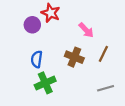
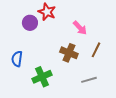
blue semicircle: (37, 59) -> (17, 59), moved
gray line: (106, 88) -> (89, 80), moved

